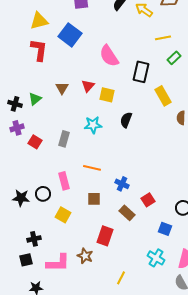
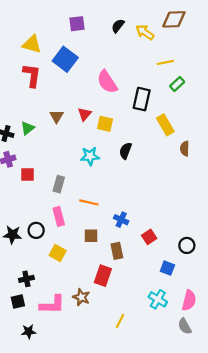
yellow triangle: (39, 21) -> (32, 44), turned 30
gray rectangle: (64, 139) -> (59, 184), moved
red square: (35, 142) -> (28, 174), turned -32
brown rectangle: (127, 213) -> (117, 251), moved, turned 35

